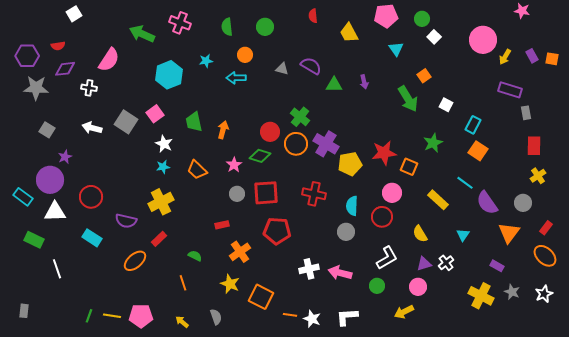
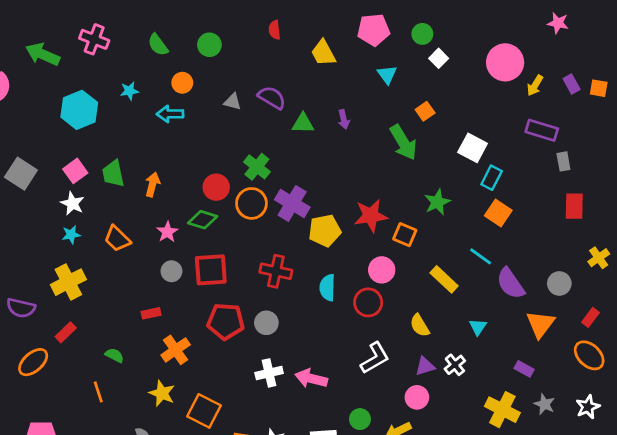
green semicircle: (227, 27) -> (158, 45), turned -30
white square: (446, 105) -> (473, 148), moved, size x1.5
pink square: (155, 114) -> (75, 171), moved
yellow cross: (538, 176) -> (599, 258), moved
gray circle: (346, 232) -> (266, 323), moved
green circle: (377, 286) -> (360, 419), moved

